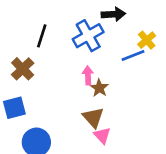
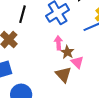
pink triangle: (102, 135) -> (77, 62), moved

